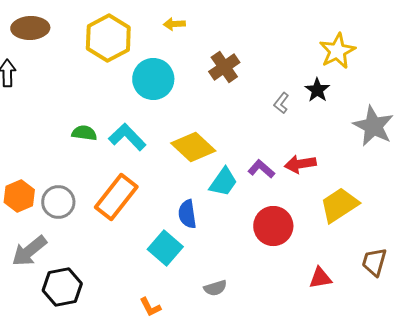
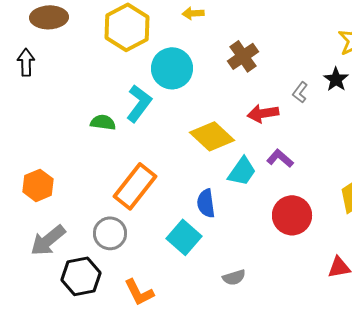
cyan L-shape: (127, 137) -> (139, 103), moved, turned 81
red arrow: (300, 164) -> (263, 113), moved
gray circle: (58, 202) -> (110, 233), moved
orange L-shape: (150, 307) -> (139, 292), moved, size x1.4

